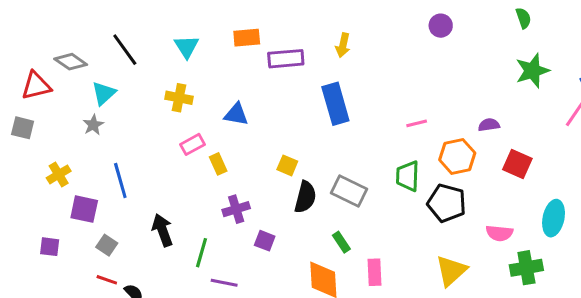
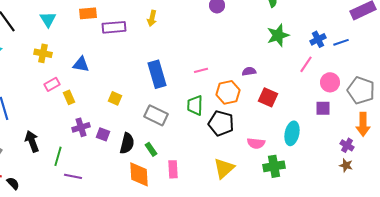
blue rectangle: (335, 104) -> (157, 74), moved
black semicircle: (305, 197) -> (127, 143), moved
purple square: (265, 241) -> (103, 134), moved

